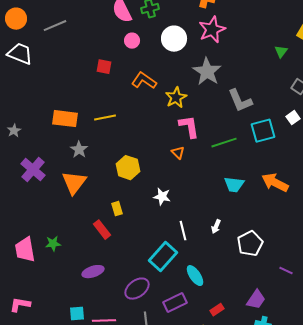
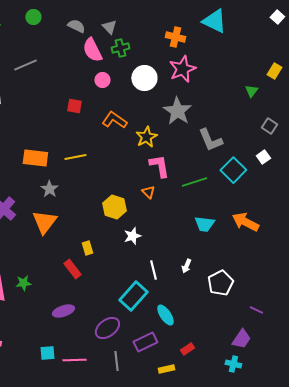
cyan square: (263, 131) -> (233, 170), turned -30
yellow hexagon: (128, 168) -> (114, 207), moved
white star: (162, 197) -> (132, 236), turned -30
purple trapezoid: (256, 300) -> (241, 339), moved

